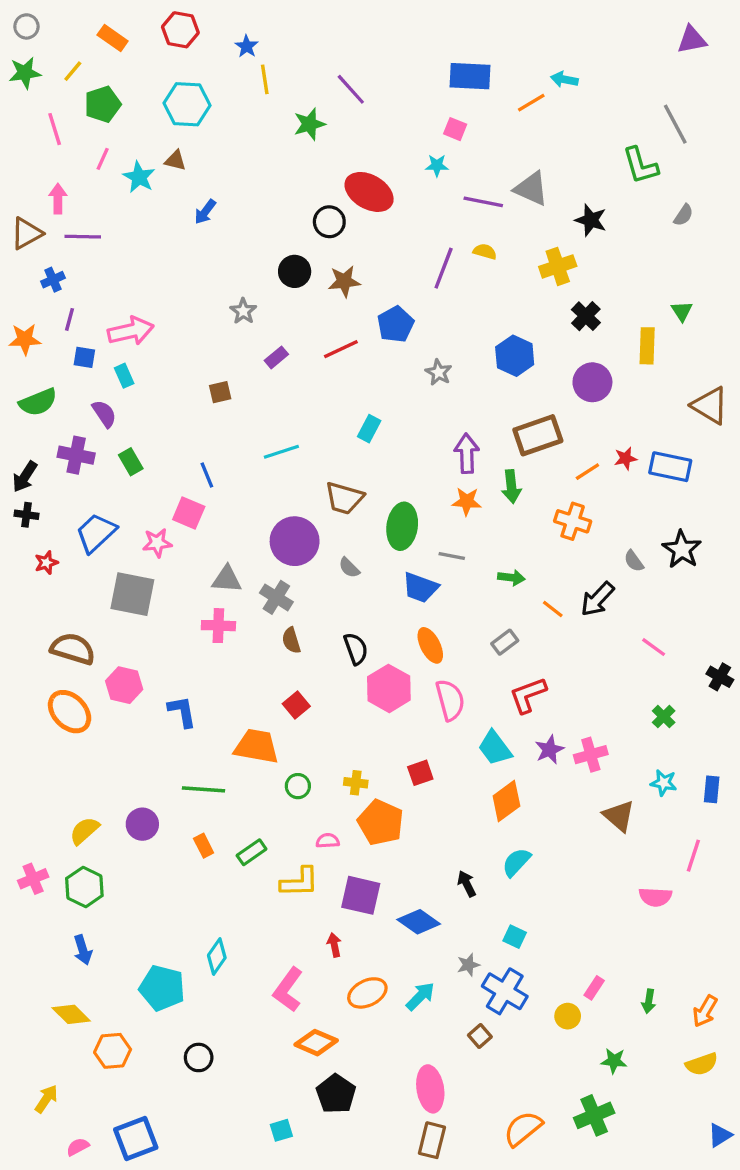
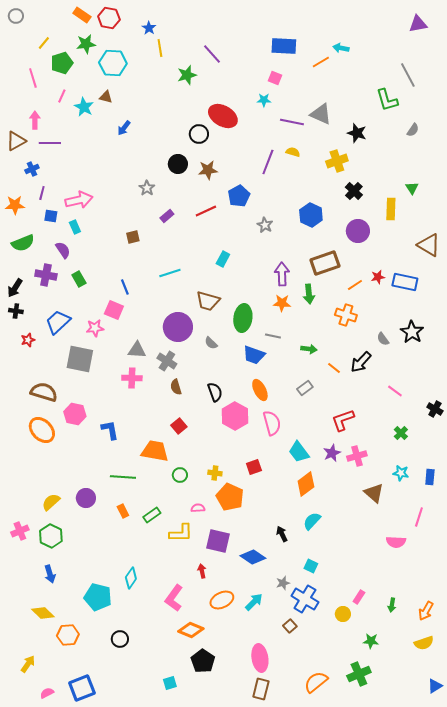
orange rectangle: (113, 38) -> (82, 15), moved
green star: (25, 73) -> (86, 44), moved
red L-shape: (528, 695) -> (343, 420), moved

